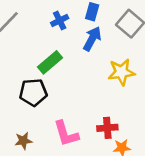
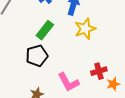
yellow star: (121, 72) -> (85, 29), moved

